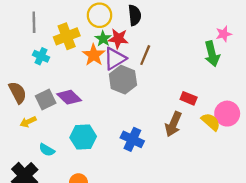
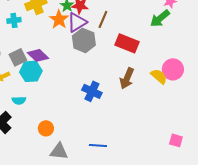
green arrow: (212, 54) -> (160, 18), turned 65
cyan cross: (41, 56) -> (14, 20), turned -32
red rectangle: (189, 98) -> (127, 43), moved, size x1.6
cyan hexagon: (83, 137) -> (31, 71), moved
cyan semicircle: (47, 150) -> (19, 100), turned -32

